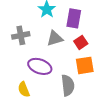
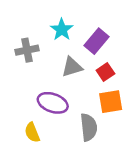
purple rectangle: (74, 18) -> (96, 41), turned 30
gray cross: (21, 35) -> (27, 50), moved

